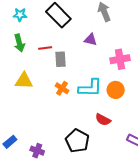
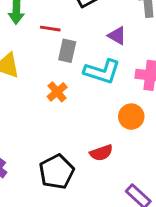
cyan L-shape: (90, 88) -> (102, 72), moved
red semicircle: (103, 120) -> (101, 153), turned -63

